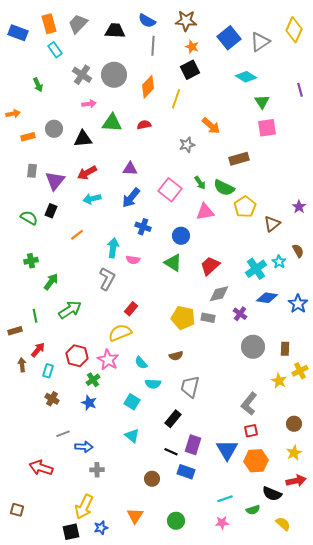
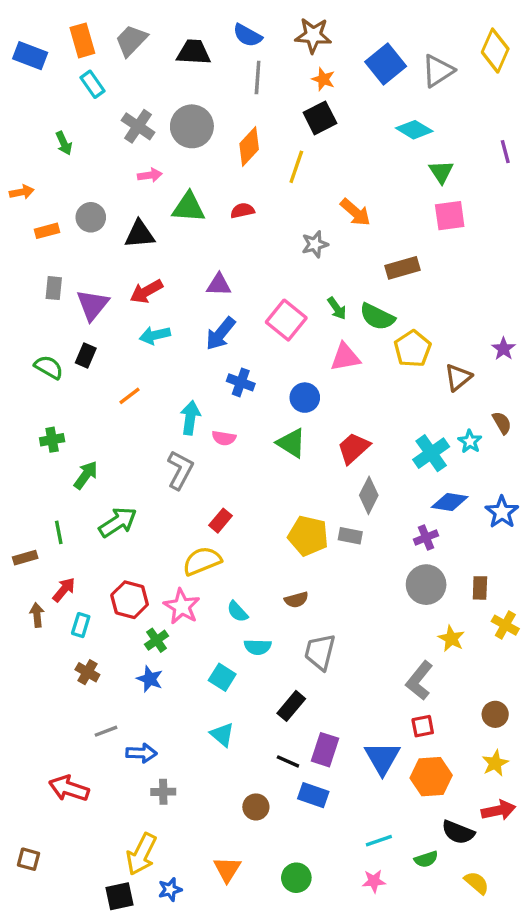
gray diamond: (219, 294) -> (369, 495), turned -50
purple cross: (240, 314) -> (426, 537), moved, turned 32
yellow cross: (300, 371) -> (505, 625), turned -35
yellow star: (279, 381) -> (451, 638), moved

